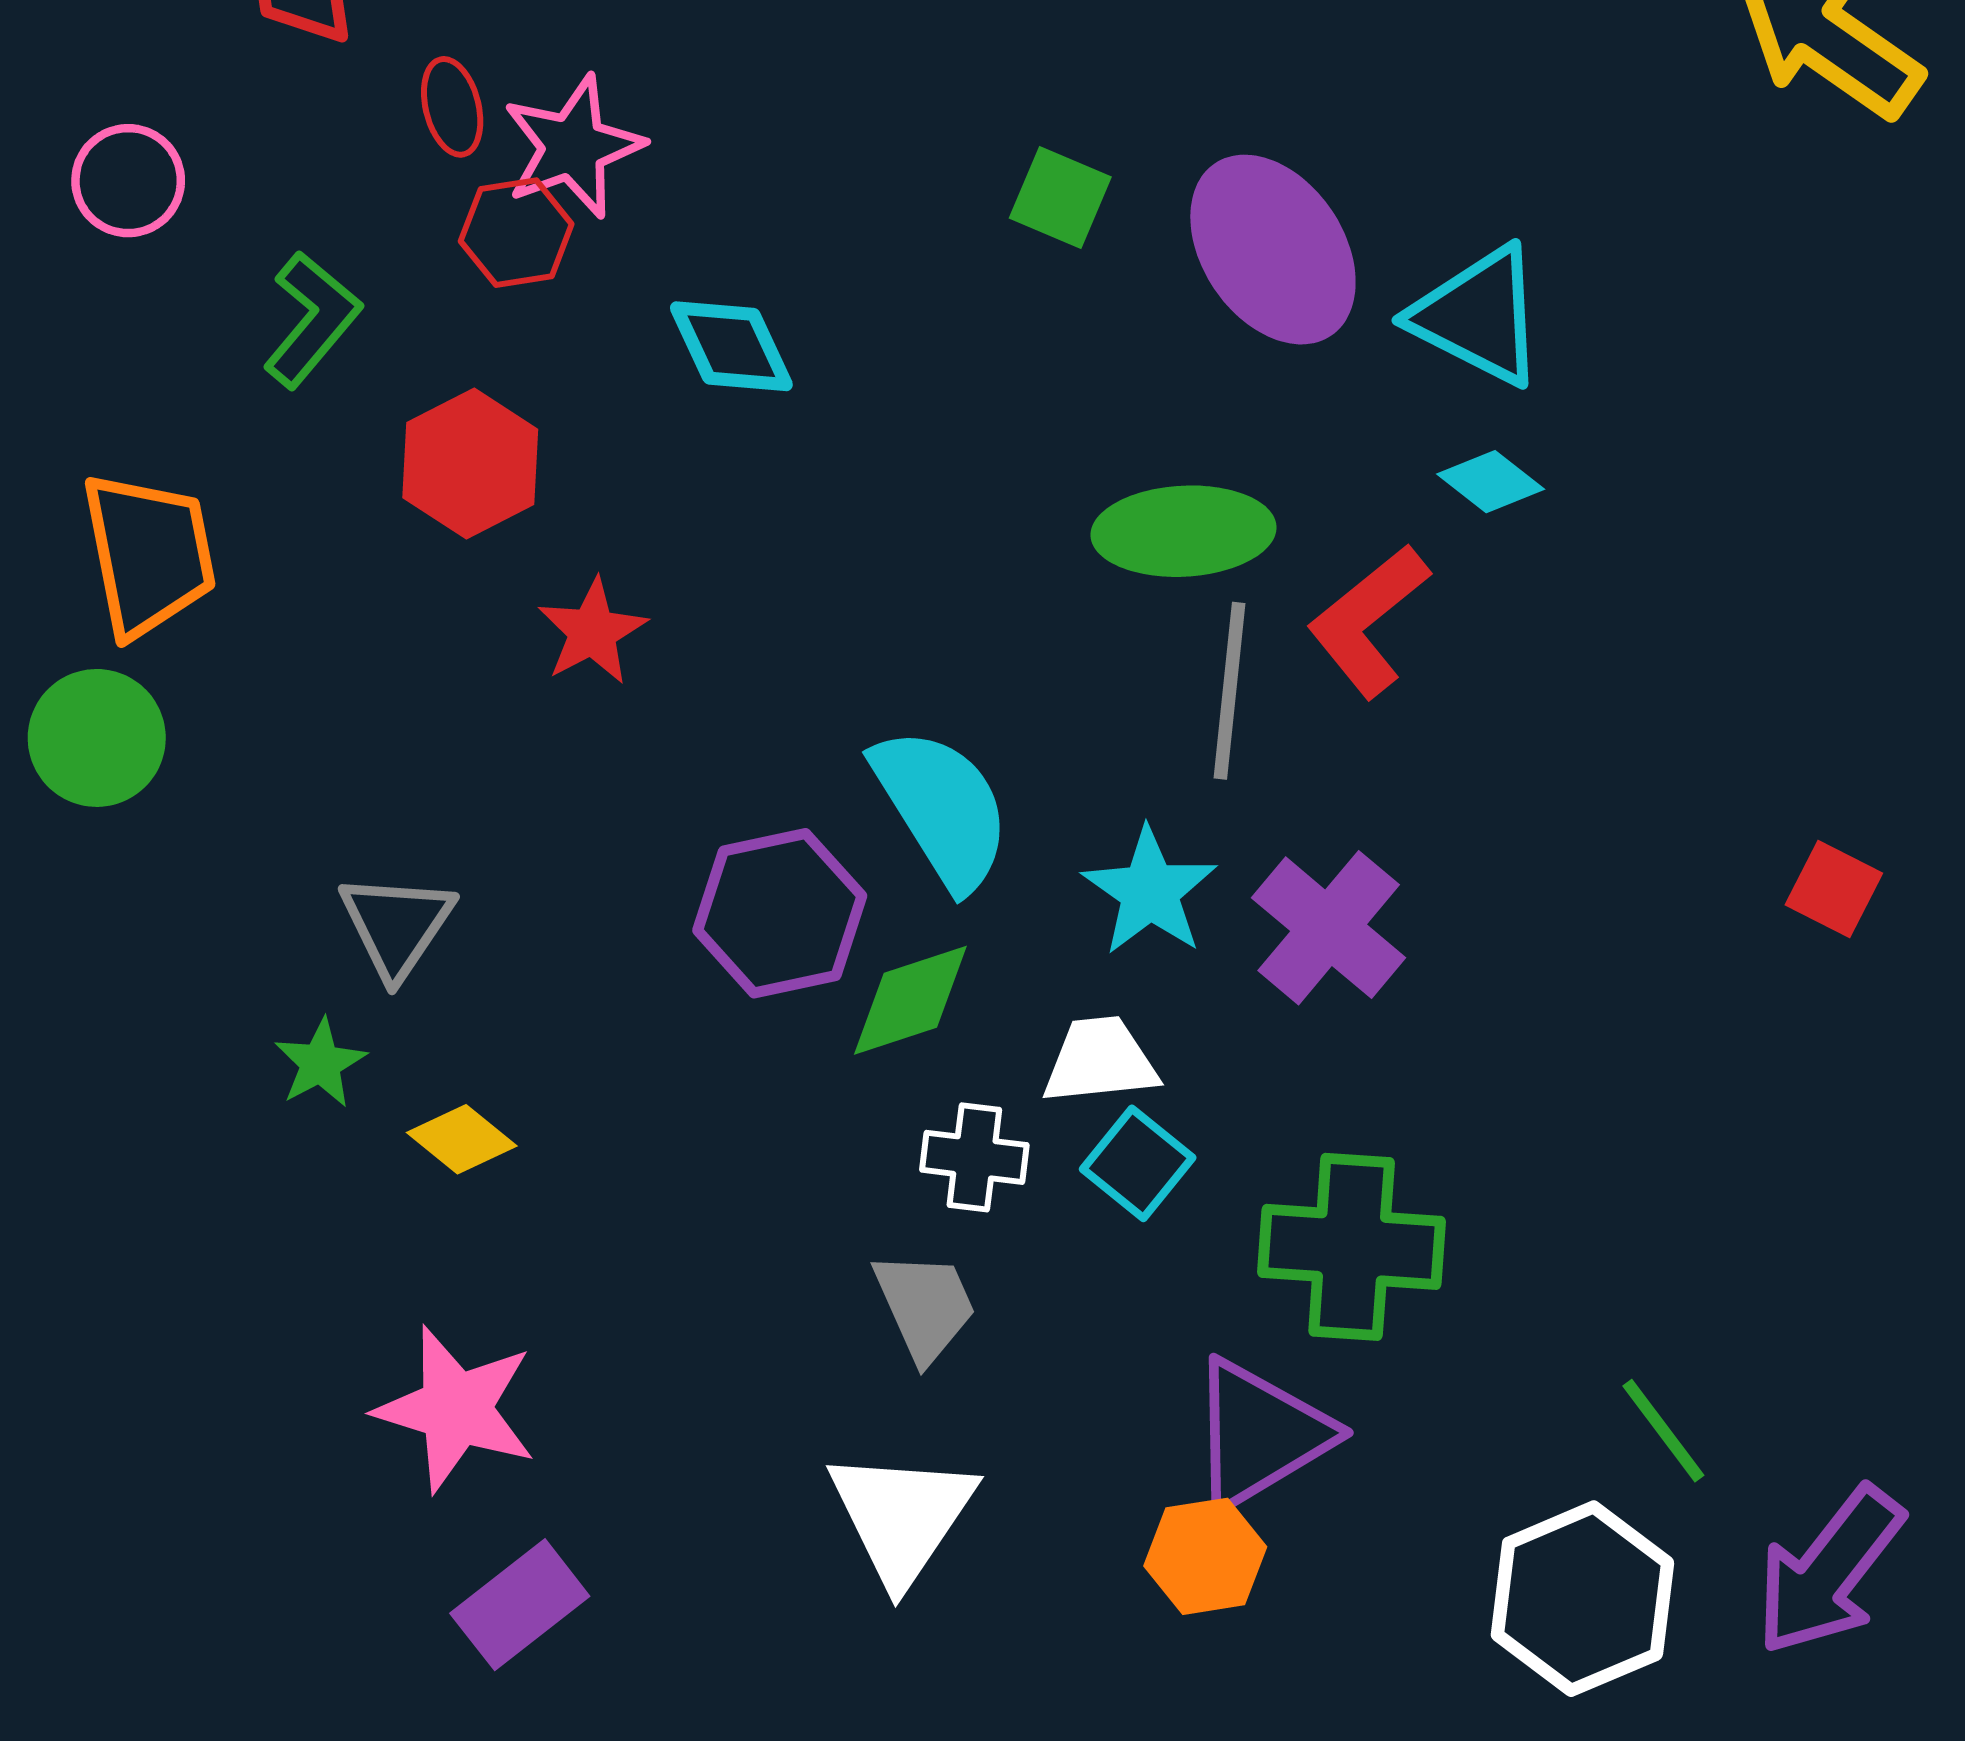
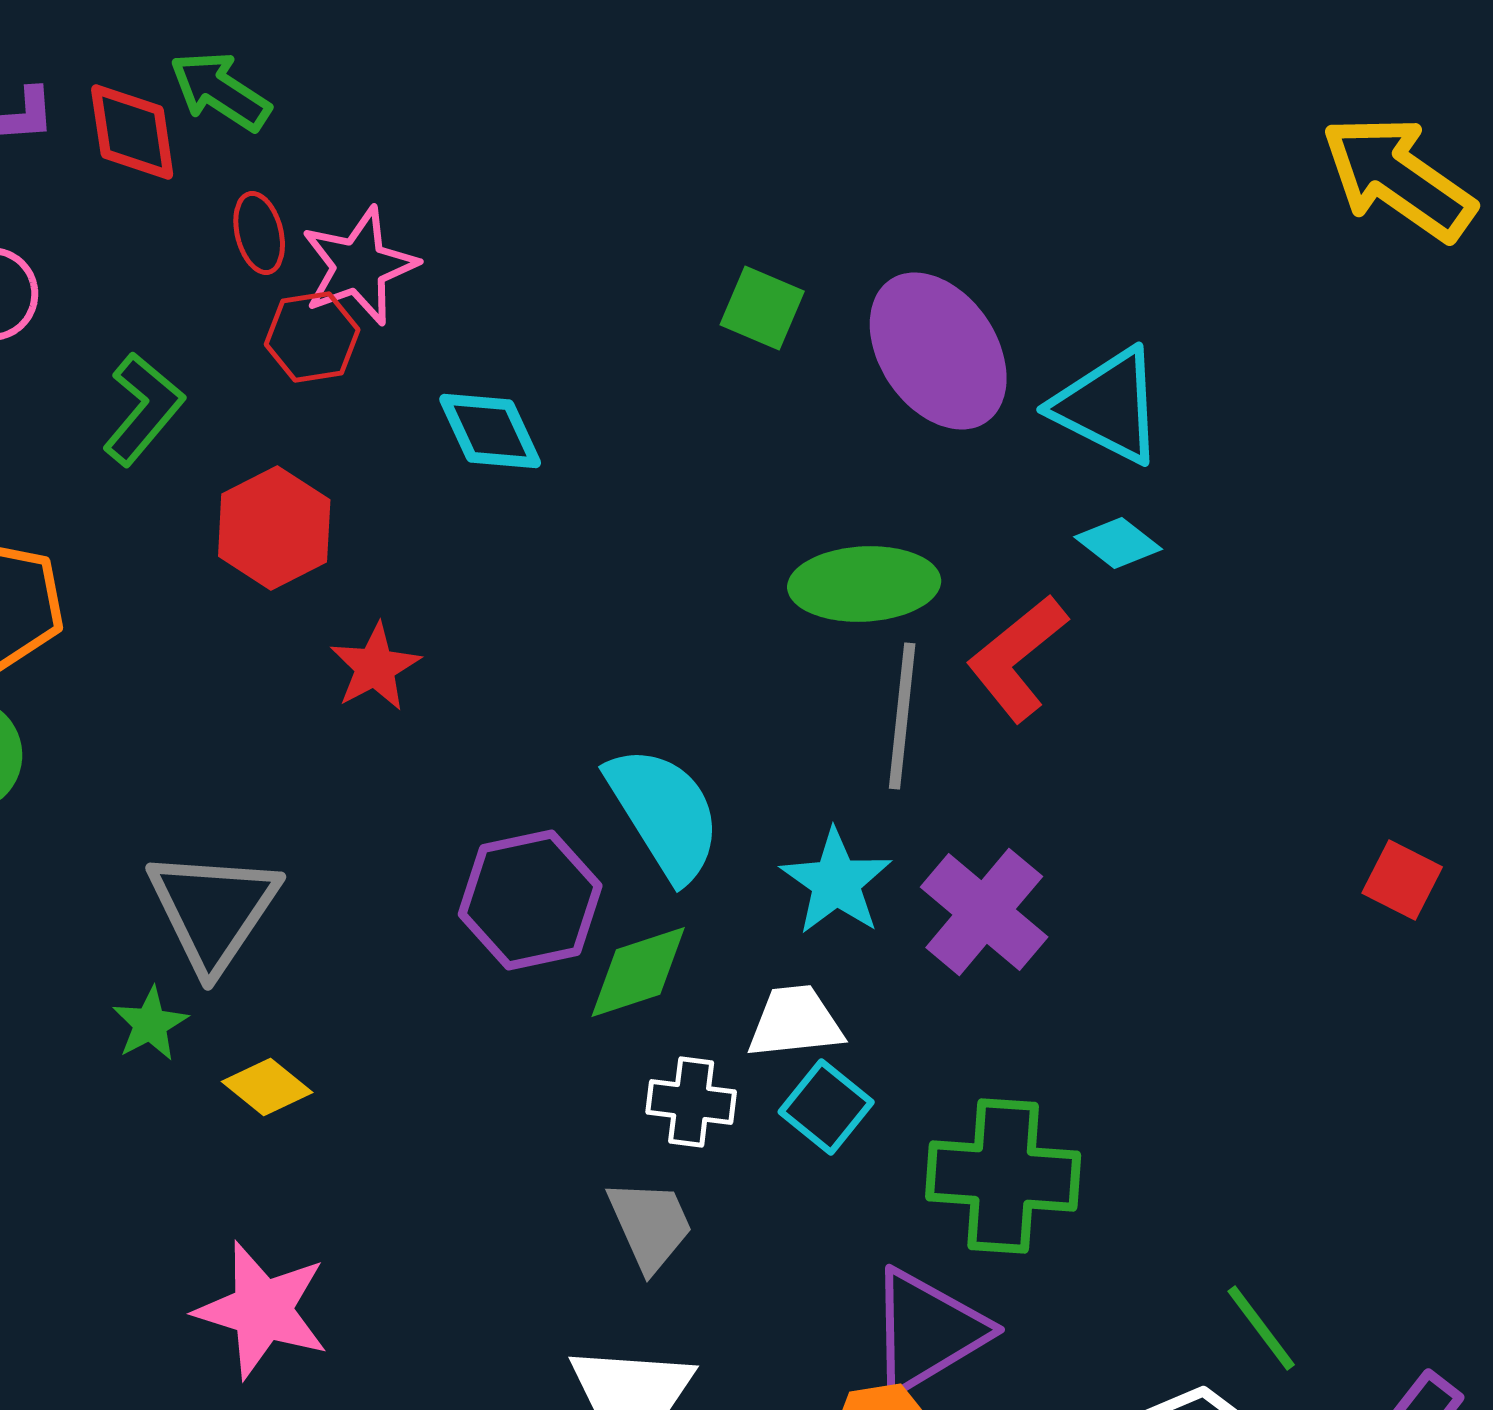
gray triangle: (397, 925) -> (213, 910), size x1.4

